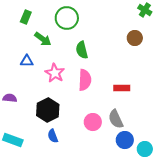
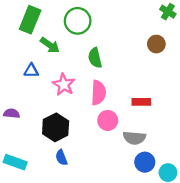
green rectangle: (26, 17) -> (30, 20), size x1.6
gray semicircle: (116, 119) -> (134, 138), turned -60
pink circle: (93, 122) -> (108, 120), moved

